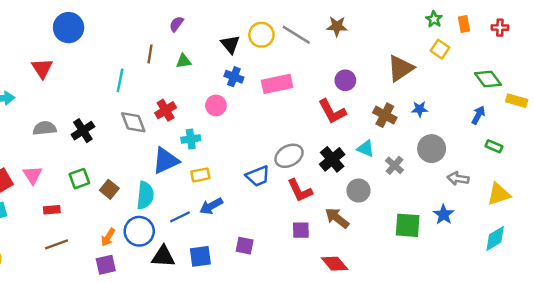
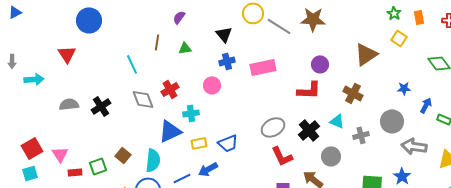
brown star: (337, 26) -> (313, 19), size x1.4
yellow circle: (261, 35) -> (253, 13), moved
blue cross: (234, 77) -> (227, 61), turned -35
cyan line: (120, 80) -> (132, 64), turned -36
blue star: (420, 109) -> (404, 88), moved
red L-shape: (332, 111) -> (309, 90), turned -60
blue arrow: (478, 115) -> (426, 105), moved
gray cross: (394, 165) -> (361, 135), turned 35
pink triangle: (33, 175) -> (60, 154), moved
blue trapezoid: (258, 176) -> (228, 143), moved
green square: (79, 179) -> (98, 166), moved
gray arrow: (458, 179) -> (414, 146), size x1.4

